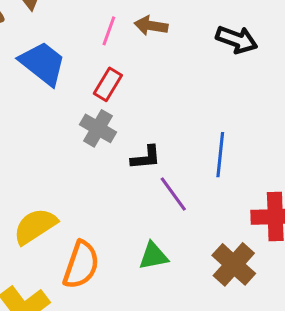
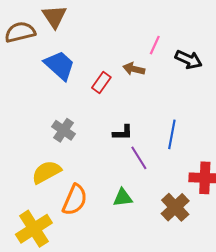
brown arrow: (151, 26) -> (134, 69), moved
pink line: (109, 31) -> (155, 45), moved
gray cross: (98, 128) -> (64, 130), moved

